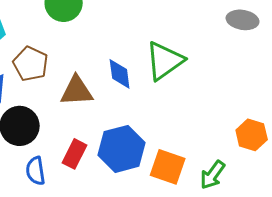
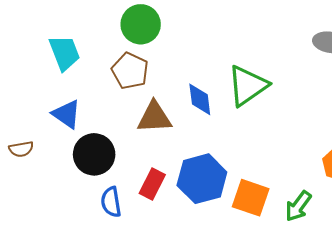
brown pentagon: (31, 64) -> (130, 71), moved

